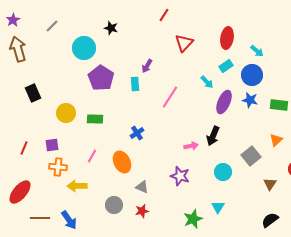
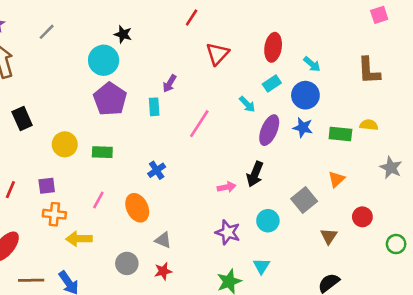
cyan circle: (84, 48) -> (104, 60), moved
purple star: (180, 176) -> (228, 232), moved

